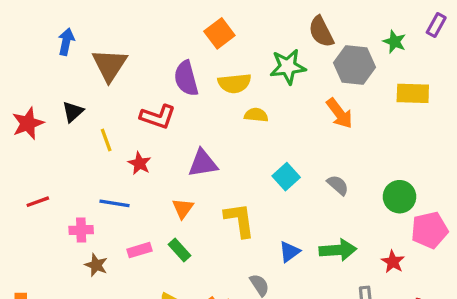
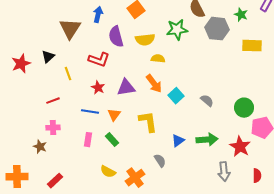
blue arrow: (66, 42) -> (98, 15), moved
orange arrow: (339, 113) -> (154, 84), moved
red star: (139, 163) -> (98, 88), moved
red line: (38, 202) -> (53, 101), moved
blue line: (114, 203) -> (90, 112), moved
pink rectangle: (139, 250) -> (88, 140), turned -64
red star: (393, 262) -> (240, 147), size x1.5
brown star: (96, 265) -> (40, 147), moved

